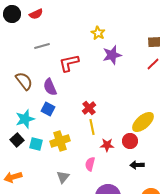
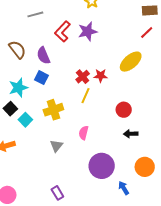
purple star: (112, 55) -> (88, 31), moved
red L-shape: (69, 63) -> (62, 31), turned -35
yellow ellipse: (143, 122) -> (131, 62), moved
yellow line: (92, 127) -> (86, 96), turned 35
cyan square: (36, 144) -> (25, 120), moved, turned 32
red star: (107, 145) -> (101, 76), moved

